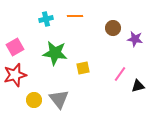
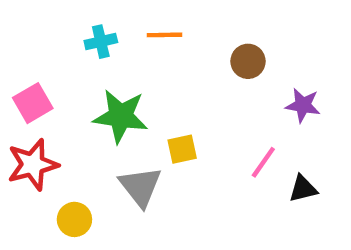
purple star: (135, 39) -> (303, 105), moved
gray triangle: (59, 99) -> (140, 187), moved

